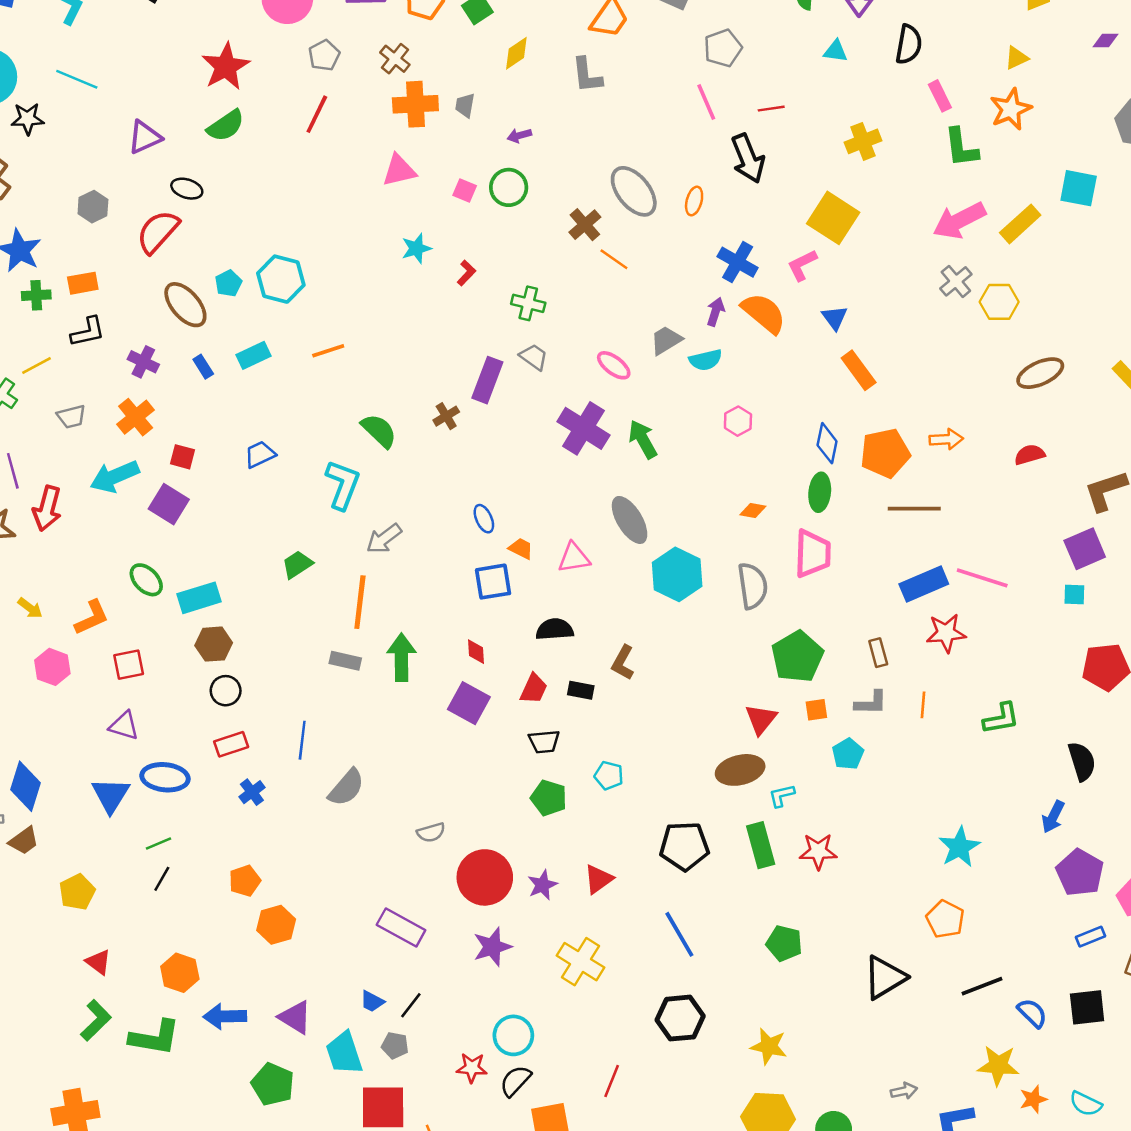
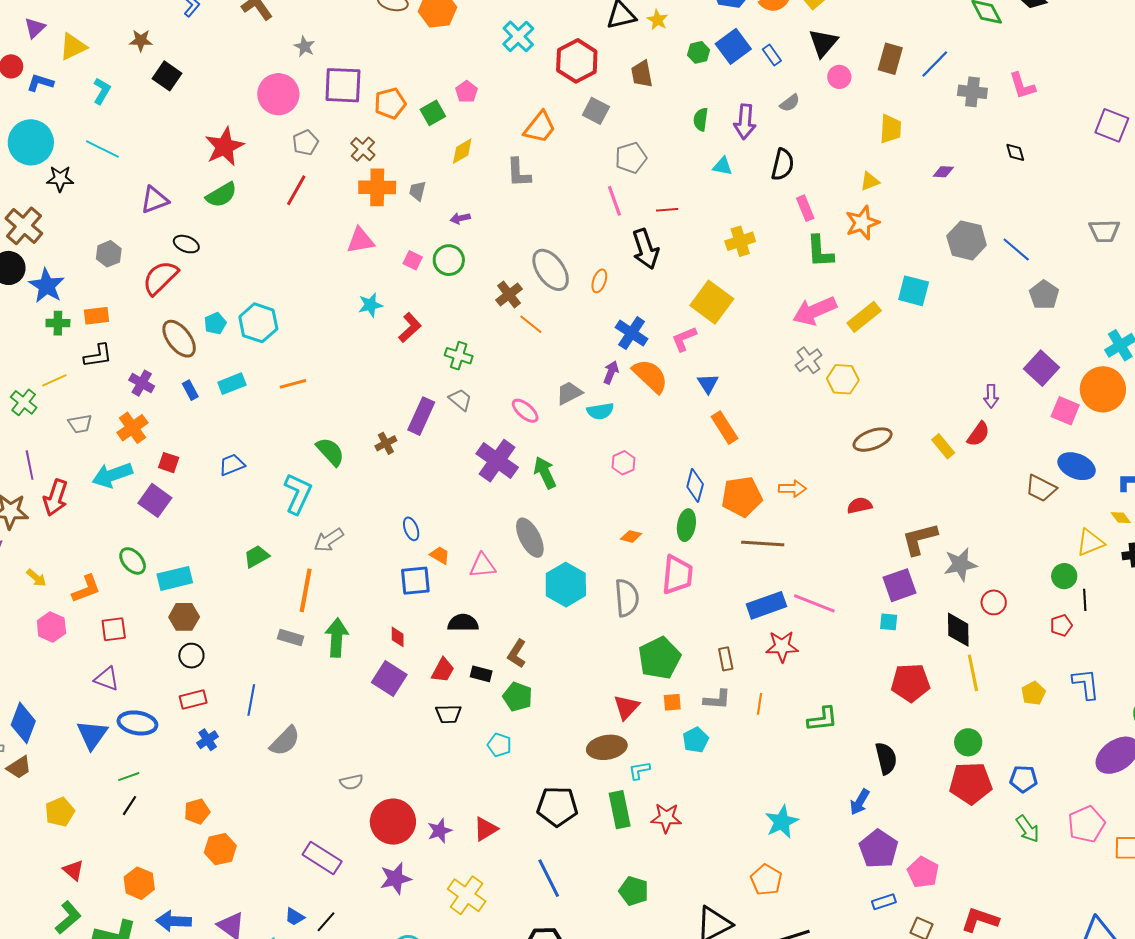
red L-shape: (466, 273) -> (410, 328), size x1.4
green pentagon: (549, 798) -> (518, 697), moved

